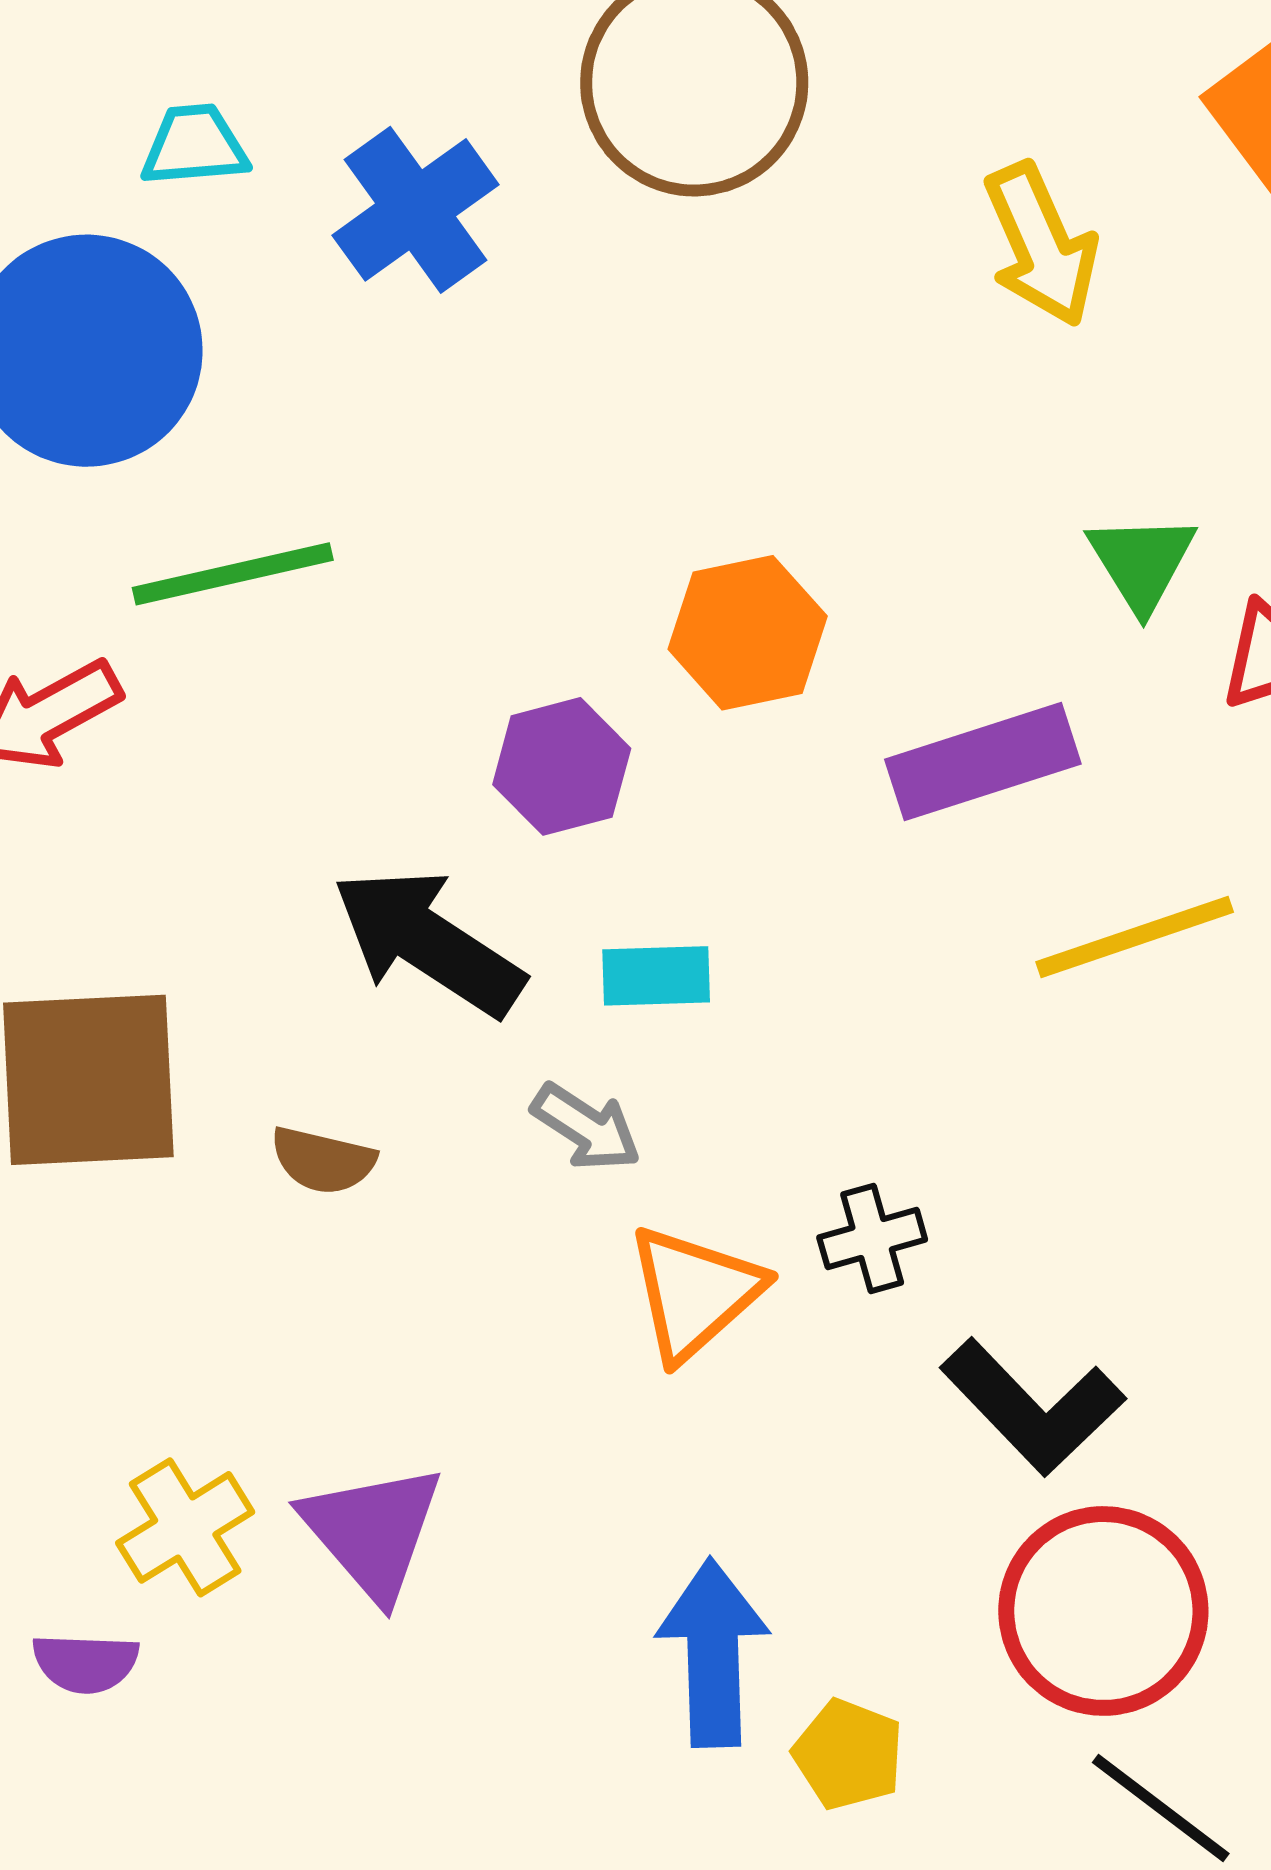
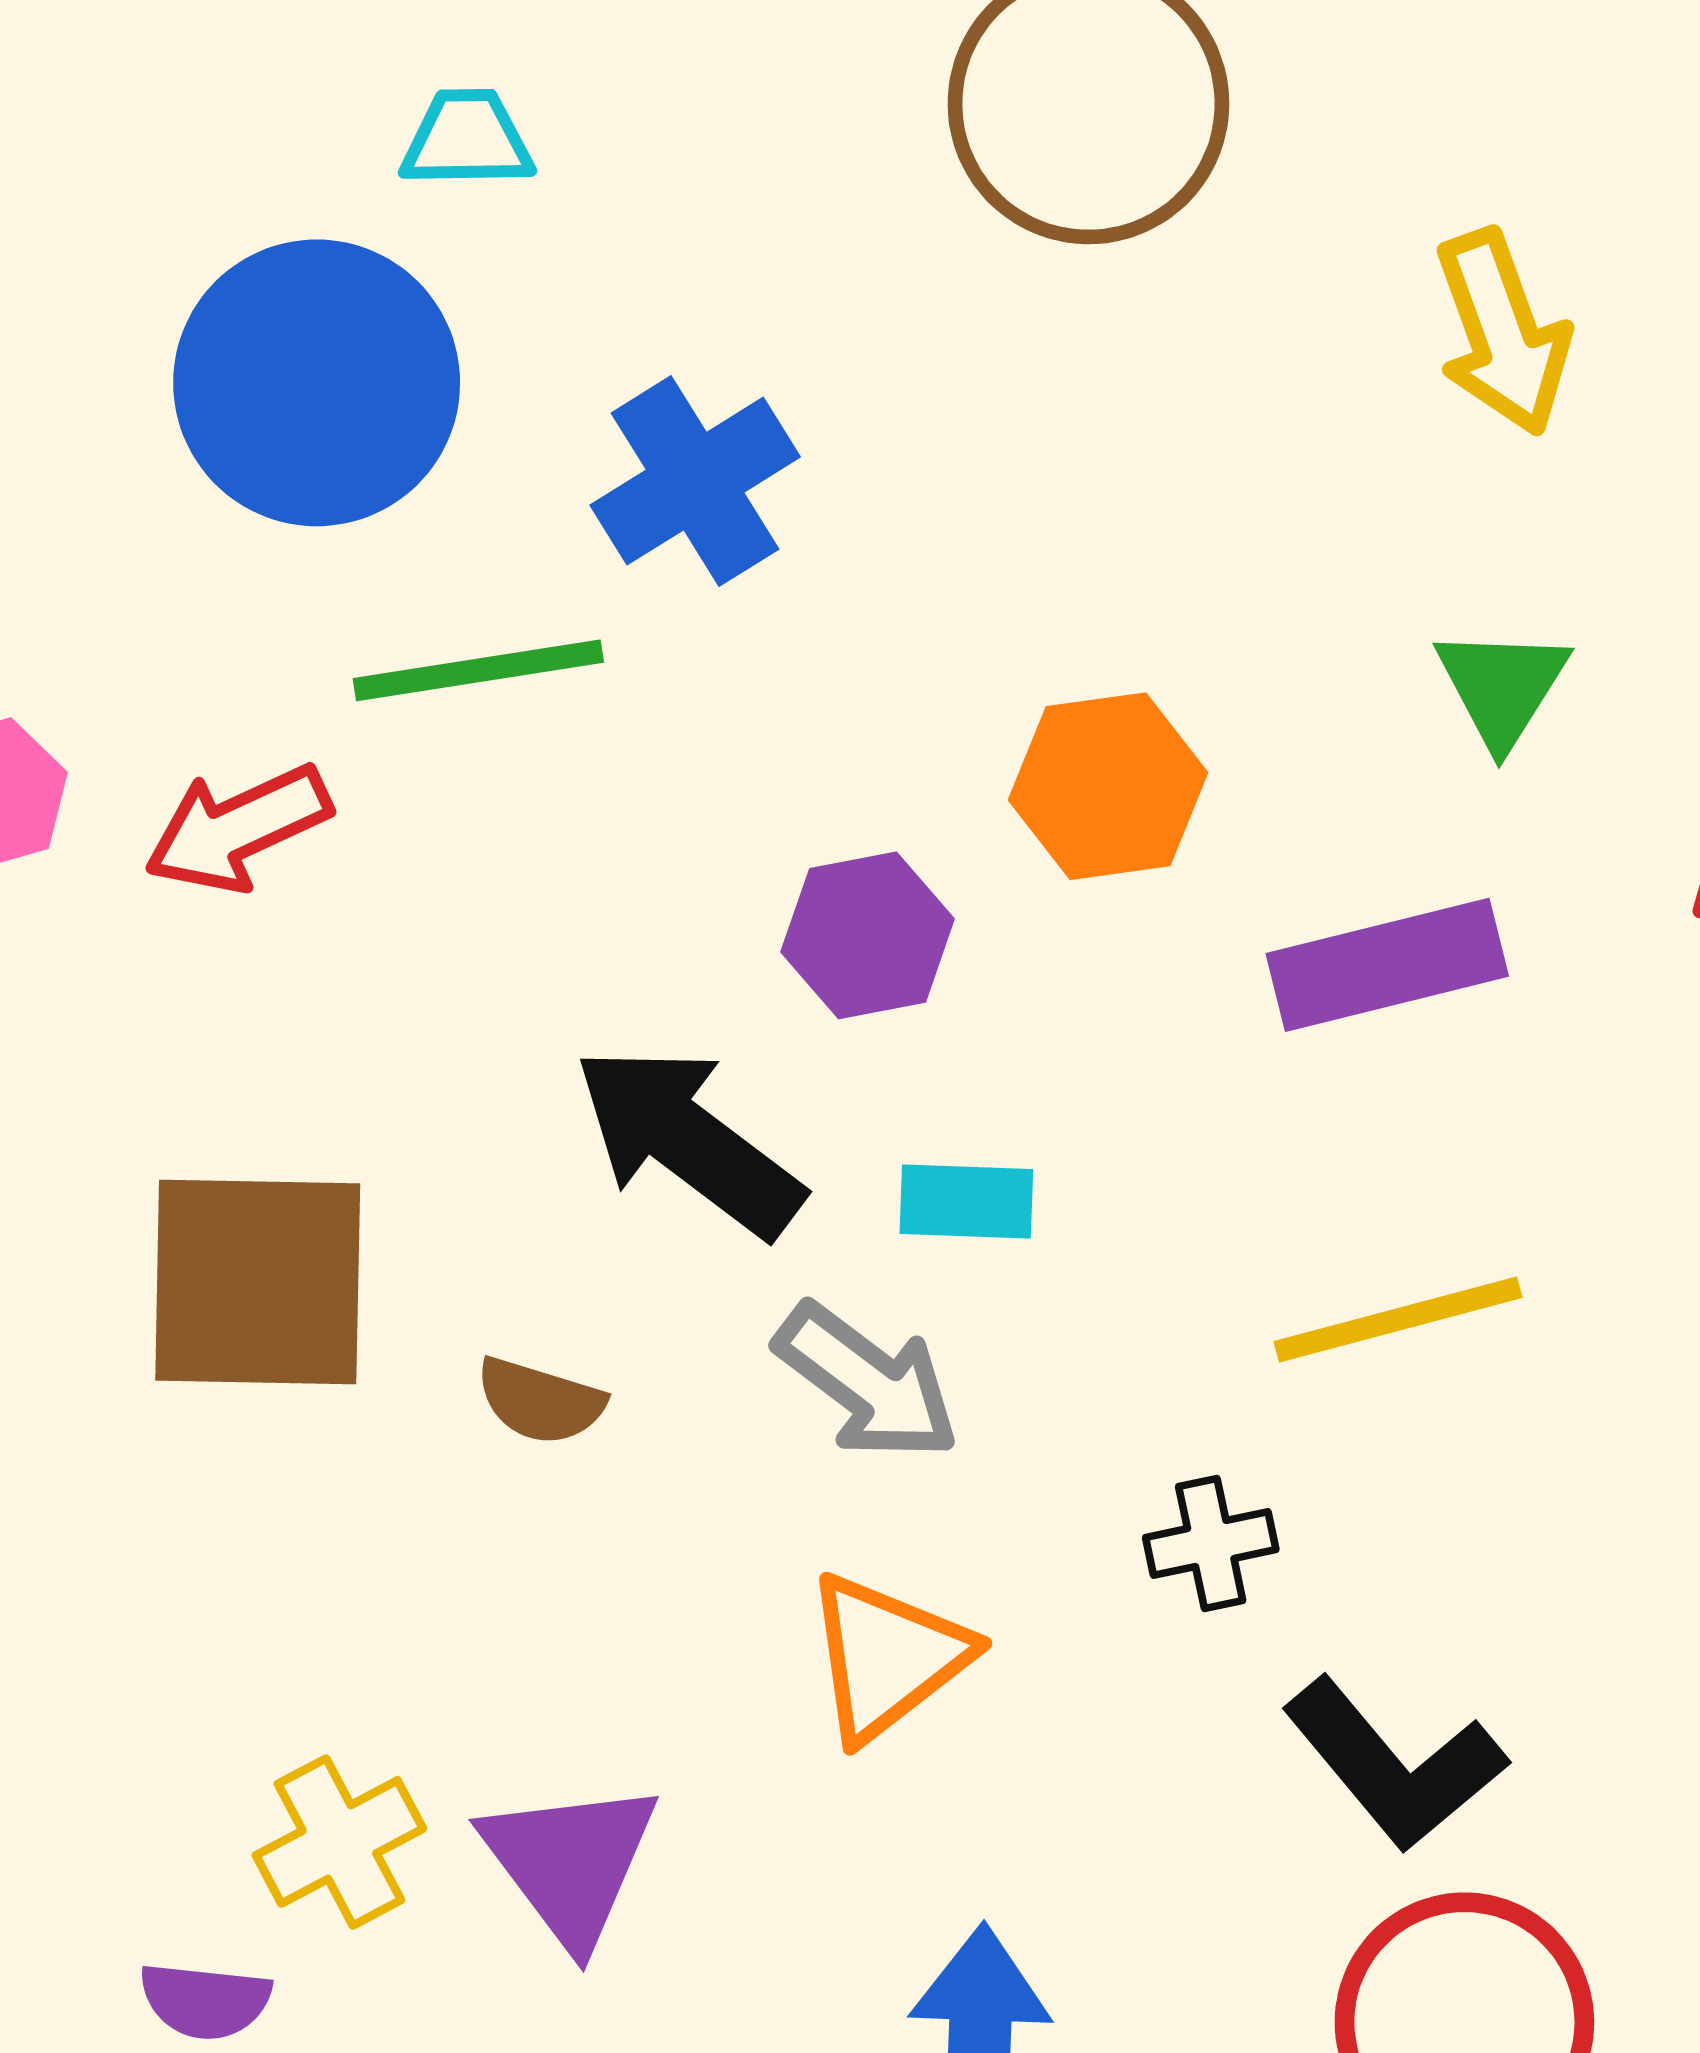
blue cross: (416, 210) -> (695, 481), moved
green triangle: (1142, 562) -> (1502, 687), moved
yellow line: (1135, 937) -> (1398, 1319), moved
gray arrow: (586, 1127) -> (867, 1382), size x1.4
orange triangle: (695, 1293) -> (887, 1657), moved

